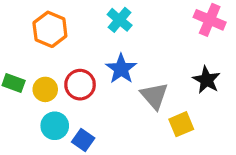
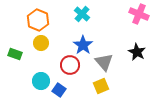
red circle: (80, 85) -> (70, 65), moved
yellow circle: (45, 89) -> (41, 43), moved
yellow square: (181, 124) -> (101, 86), moved

